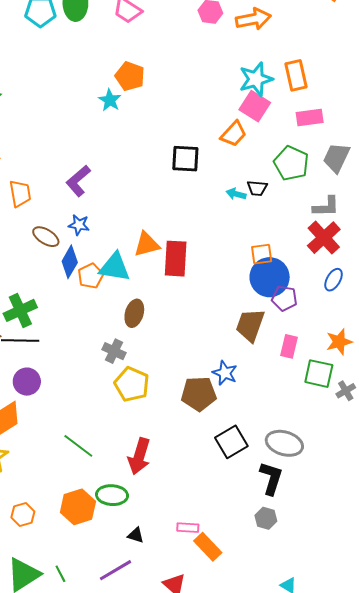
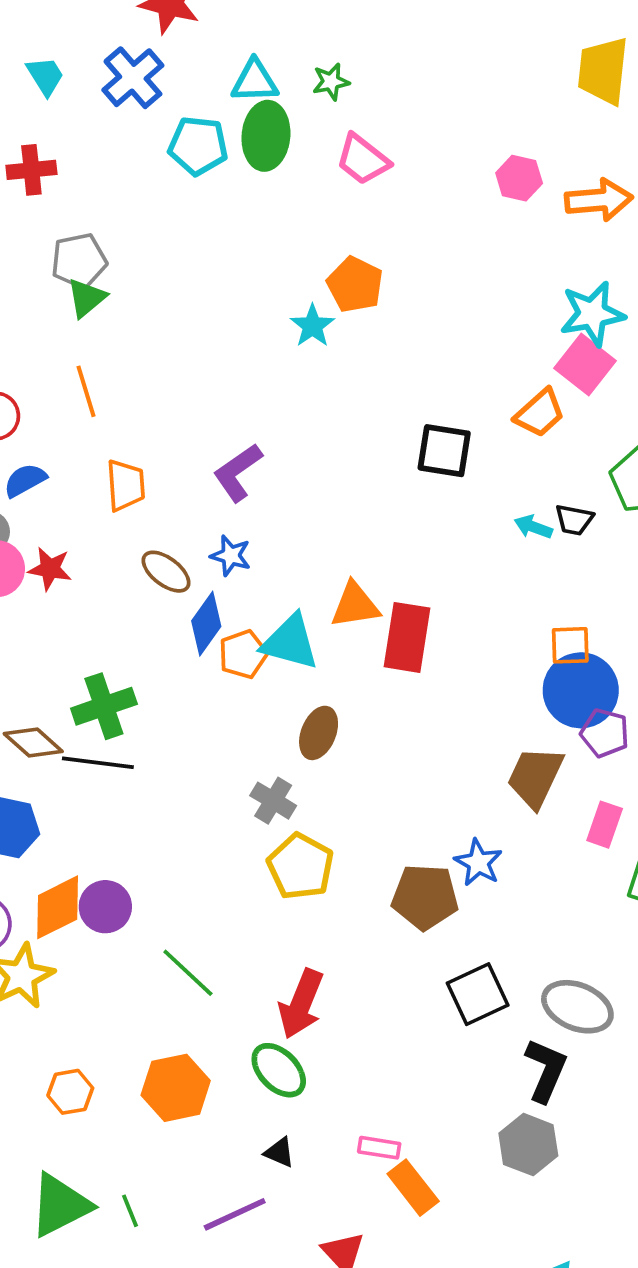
purple circle: (27, 382) -> (105, 907), moved
green ellipse: (112, 495) -> (279, 1070), moved, turned 36
gray hexagon: (266, 518) -> (528, 1145), size x1.4

